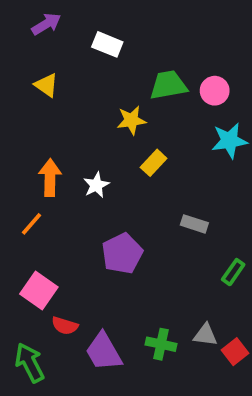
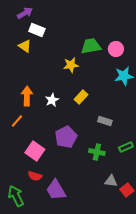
white rectangle: (107, 44) -> (37, 30), moved
yellow rectangle: (154, 163) -> (81, 97), moved
green rectangle: (233, 272) -> (126, 147), turned 32
pink square: (39, 291) -> (35, 151), moved
green cross: (161, 344) -> (97, 152), moved

